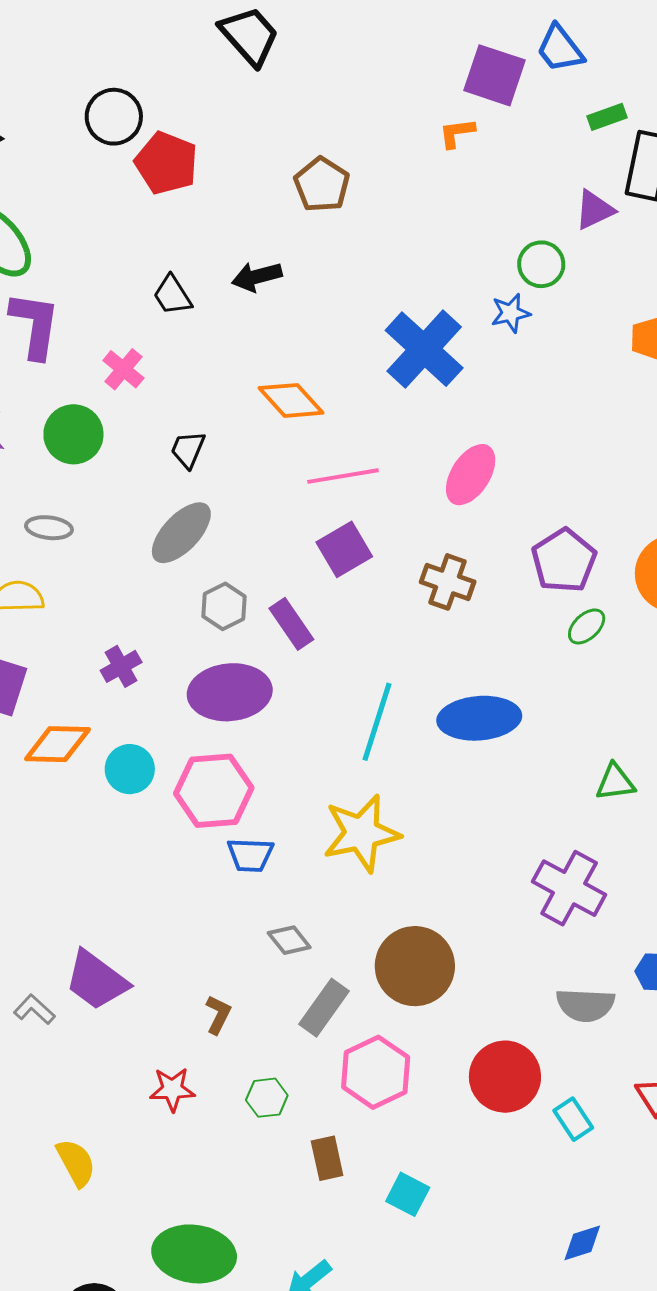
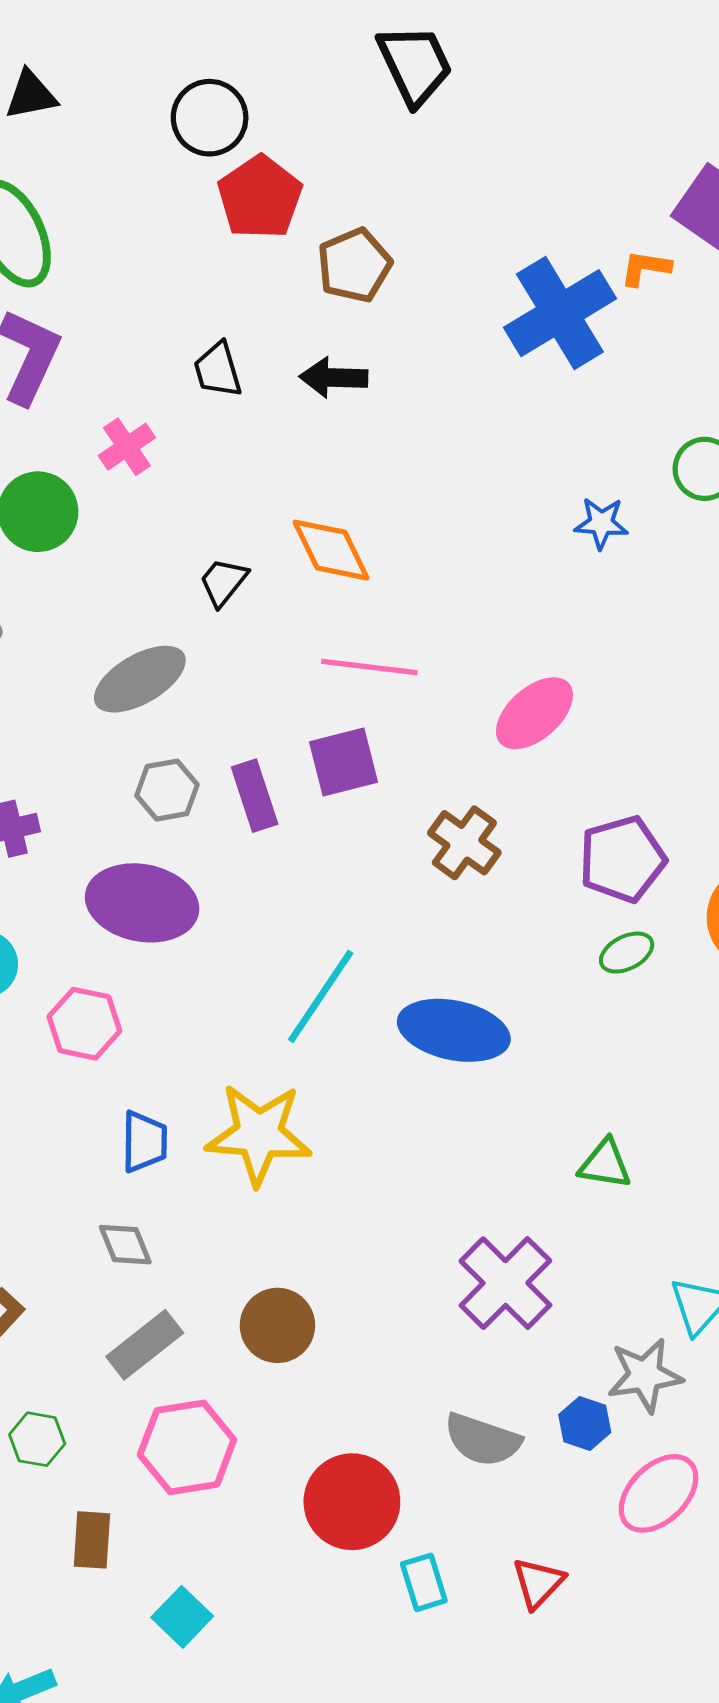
brown pentagon: (322, 185) -> (354, 265), moved
blue star: (511, 313) -> (601, 523), moved
blue cross: (424, 349) -> (560, 313), moved
black trapezoid: (188, 449) -> (223, 582), moved
purple rectangle: (291, 624) -> (255, 796), moved
pink hexagon: (214, 791) -> (84, 1024), size x0.7
blue trapezoid: (250, 855) -> (144, 1142), moved, turned -108
brown circle: (415, 966) -> (277, 1325), size x0.7

